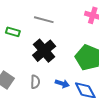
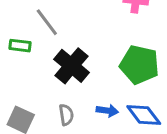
gray line: (44, 20) -> (47, 22), moved, turned 48

